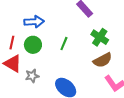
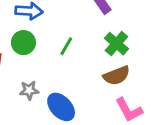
gray star: (32, 76) -> (29, 90), moved

